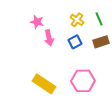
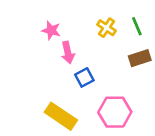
blue square: (75, 42) -> (84, 77), moved

